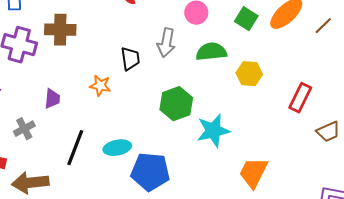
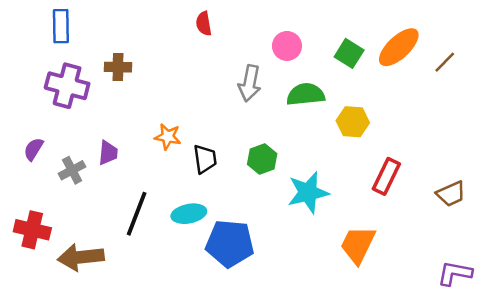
brown cross: (60, 30) -> (118, 67), size x0.7
black trapezoid: (130, 59) -> (205, 159), moved
red rectangle: (300, 98) -> (386, 176), moved
green hexagon: (176, 104) -> (262, 159), size x0.7
gray cross: (24, 129) -> (72, 170), moved

